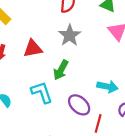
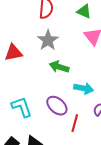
green arrow: (61, 70) -> (59, 67), moved, turned 78
cyan L-shape: (42, 92) -> (22, 107), moved

